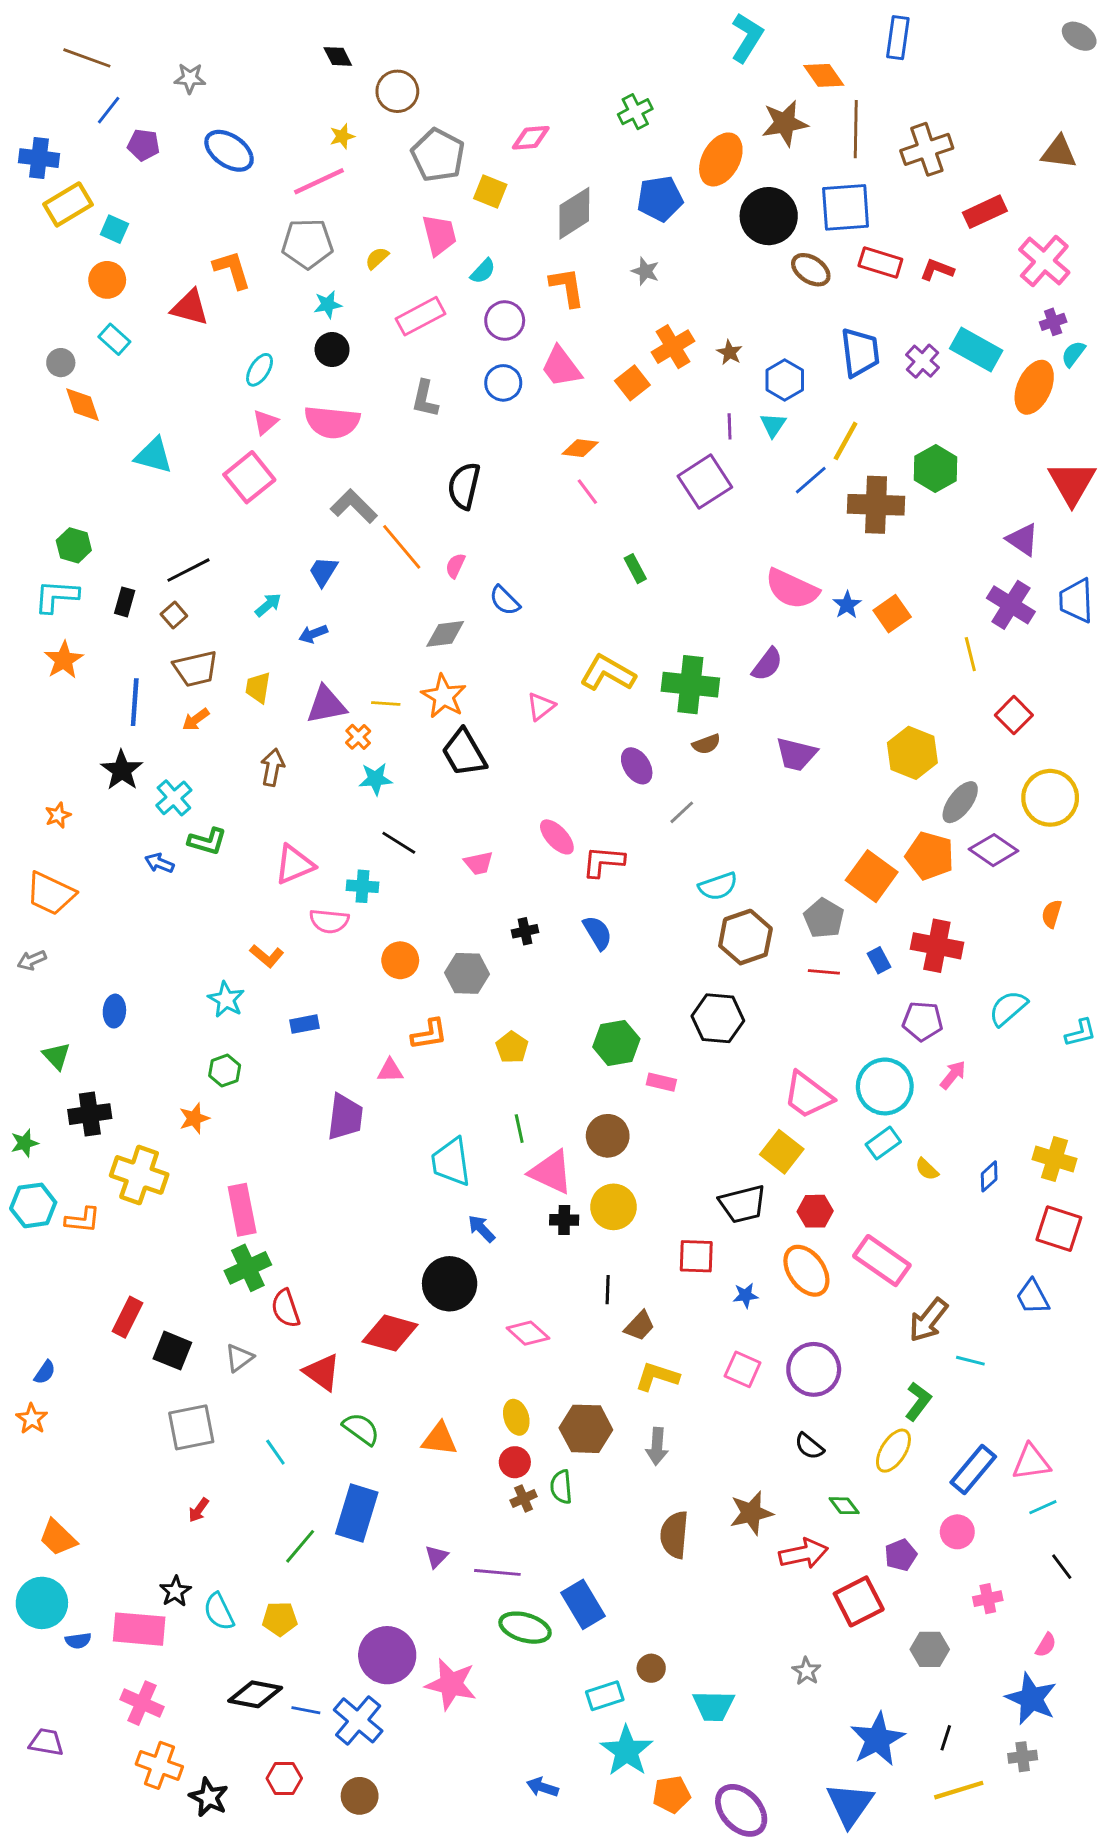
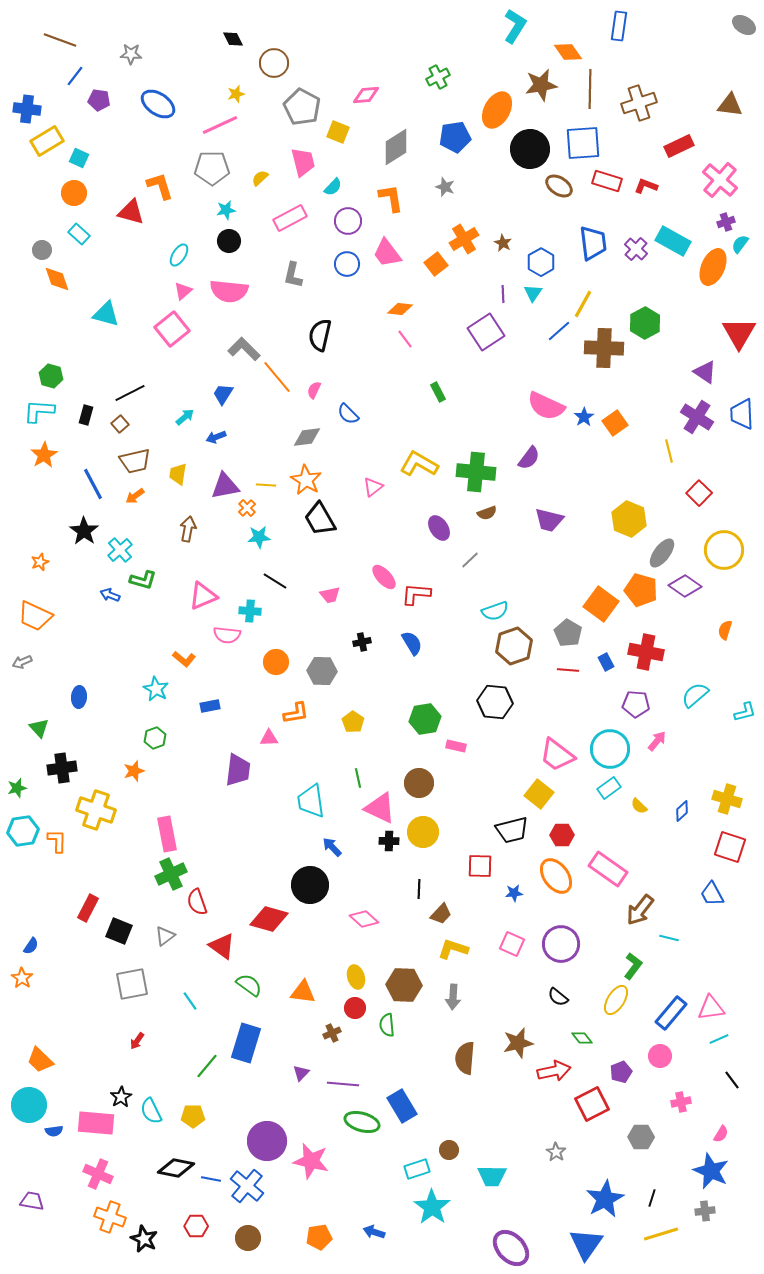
blue line: (135, 702) -> (93, 484), turned -32
orange L-shape: (83, 1220) -> (57, 841), turned -95
brown cross: (524, 1498) -> (332, 1033), moved
orange pentagon: (672, 1794) -> (319, 1237), moved

